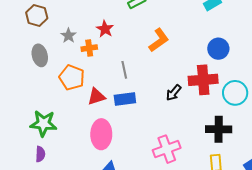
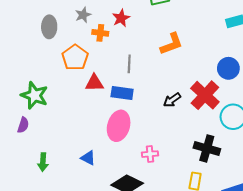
red cross: (203, 80) -> (205, 95), turned 32
pink ellipse: (101, 134) -> (119, 126), moved
pink cross: (167, 149) -> (150, 154), size x0.6

